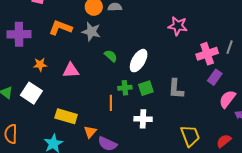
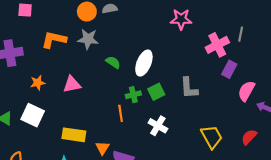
white cross: (143, 119) -> (158, 126), turned 36

